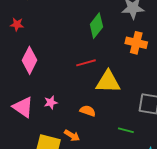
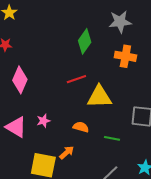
green line: (126, 130) -> (112, 138), moved
orange arrow: (72, 136) -> (67, 153), turned -70

